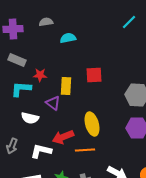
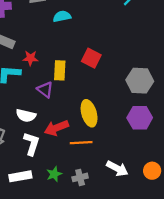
red square: (94, 75) -> (91, 58), turned 30
white semicircle: (30, 118) -> (26, 116), moved
white L-shape: (41, 151) -> (32, 144), turned 95

